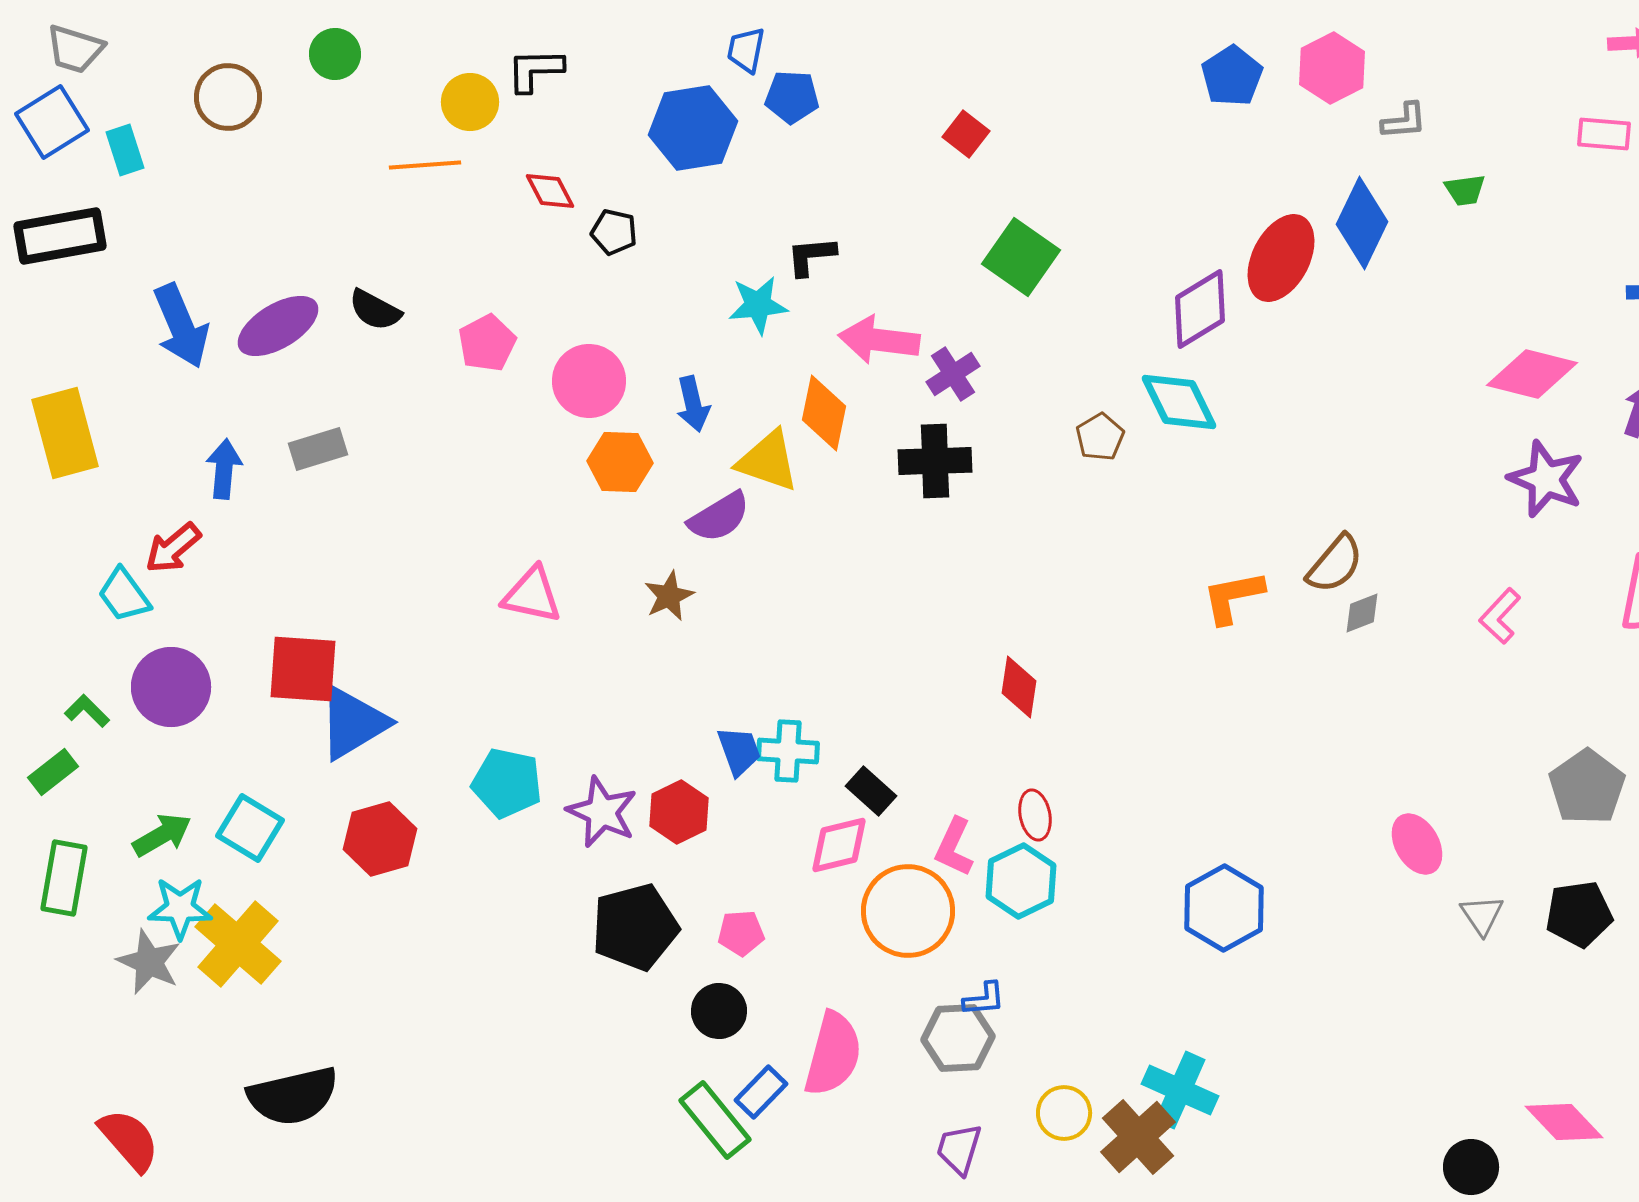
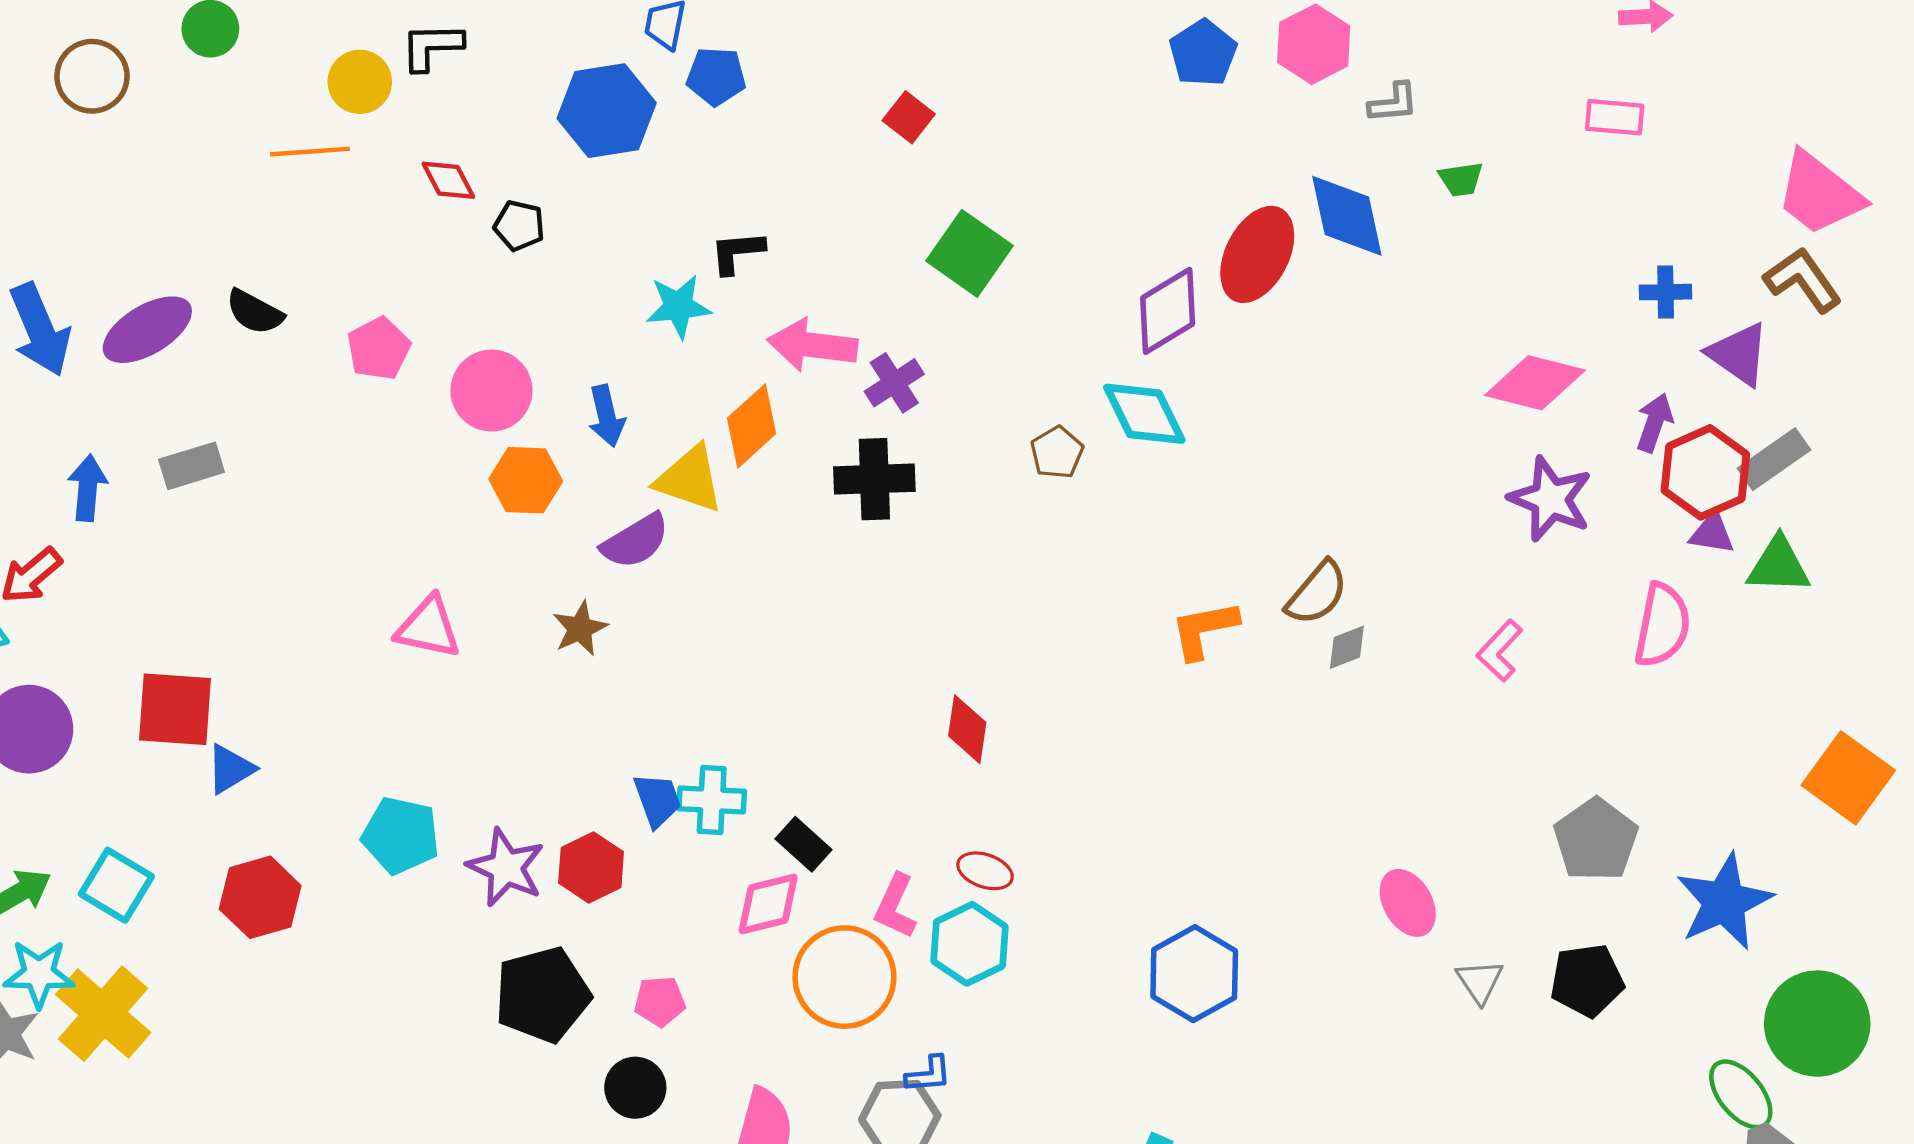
blue diamond: (1362, 223) -> (1347, 216), turned -38
orange diamond: (824, 413) -> (752, 426), turned 36
blue triangle: (353, 723) -> (230, 769), size x0.6
red ellipse: (1035, 815) -> (985, 871), turned -60

